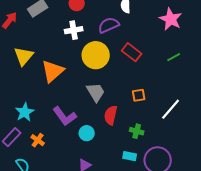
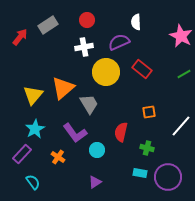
yellow triangle: (24, 56) -> (33, 95), moved
gray trapezoid: (96, 92) -> (89, 104), moved
orange cross: (38, 140) -> (58, 157), moved

